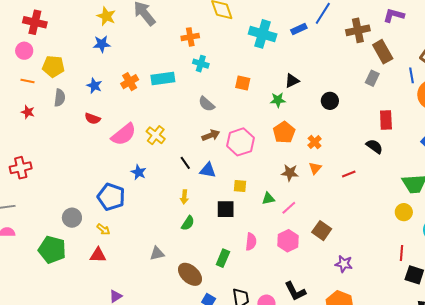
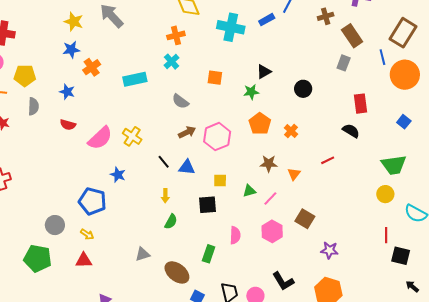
brown cross: (358, 30) -> (326, 16), size x0.7
orange cross: (190, 37) -> (176, 35), moved
cyan cross: (201, 64) -> (172, 62), turned 35
orange cross: (130, 82) -> (92, 67), moved
orange triangle: (315, 168) -> (294, 174), moved

